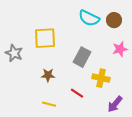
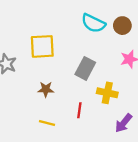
red line: (77, 93) -> (79, 110), turned 64

